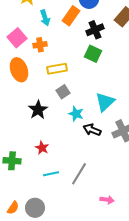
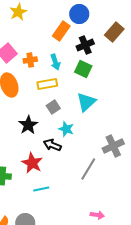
cyan arrow: (45, 18) -> (55, 62), moved
cyan triangle: (105, 102) -> (86, 102), moved
black arrow: (92, 130) -> (52, 145), moved
red star: (42, 148) -> (32, 163), size x1.5
gray line: (79, 174) -> (88, 169), moved

